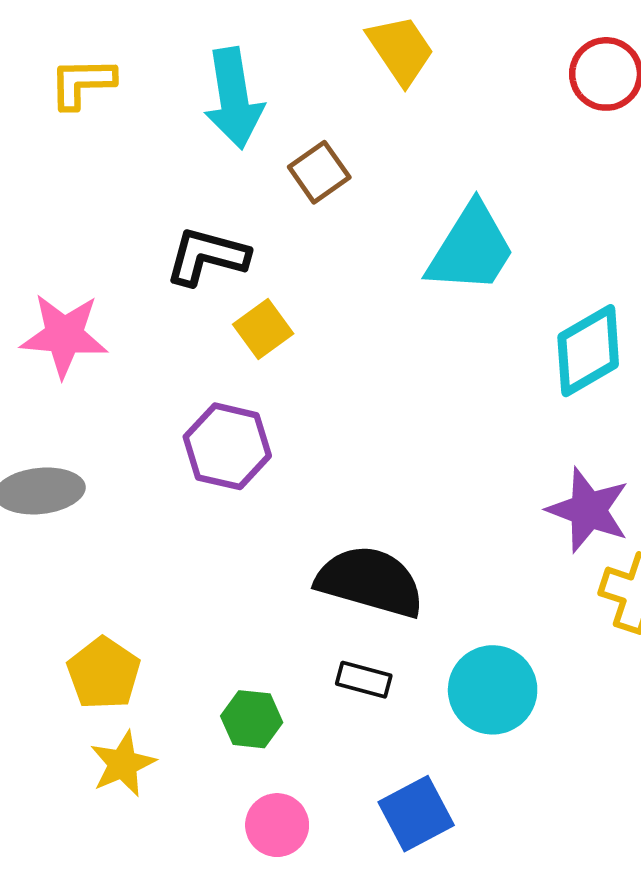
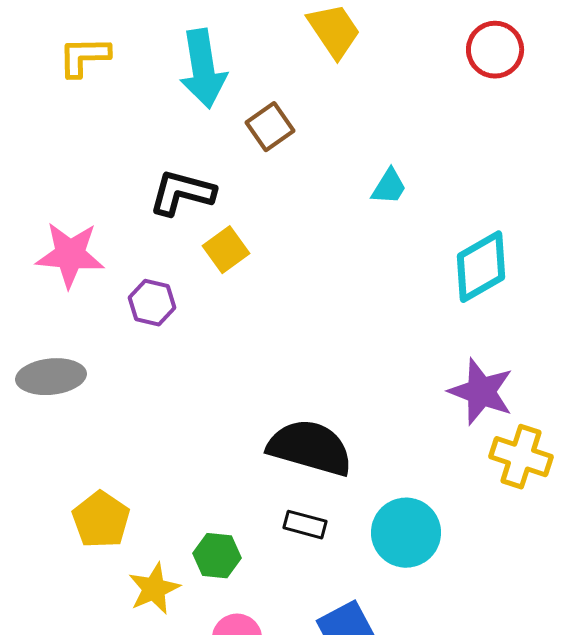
cyan trapezoid: (471, 249) -> (389, 187), size x0.5
purple hexagon: (227, 446) -> (152, 303), moved, size x0.7
yellow star: (123, 764) -> (154, 589), moved

